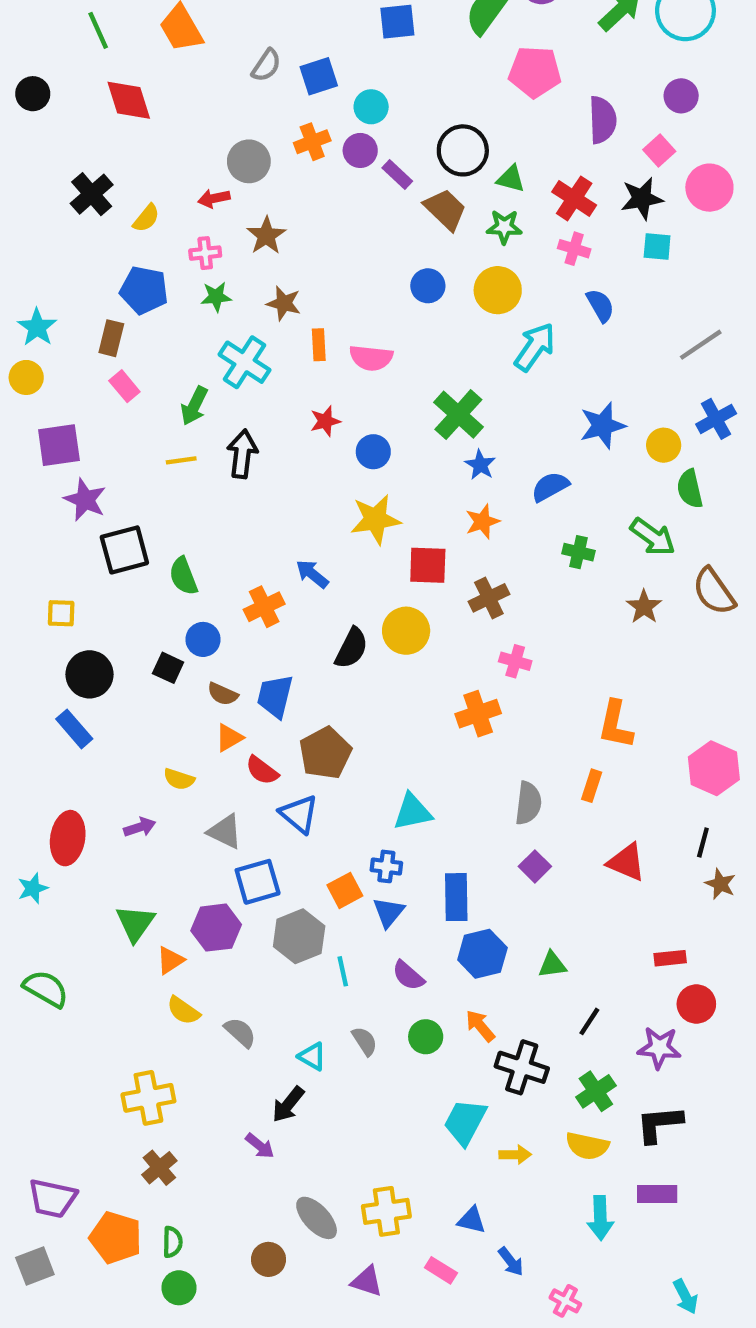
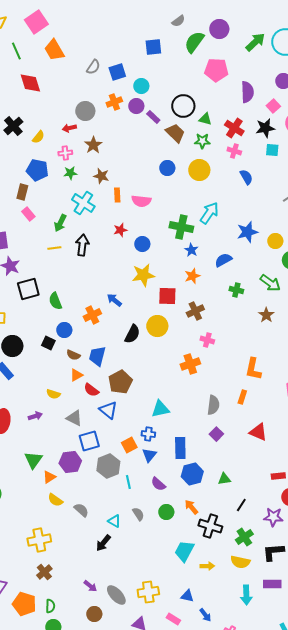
cyan arrow: (535, 347) -> (209, 213), moved
green cross: (458, 415) -> (181, 227), turned -30
purple arrow: (260, 1146) -> (90, 586), moved

